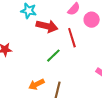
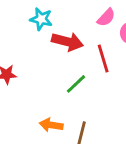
orange arrow: (36, 84) -> (51, 125), turned 35

